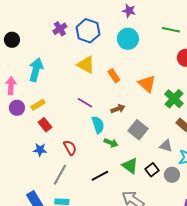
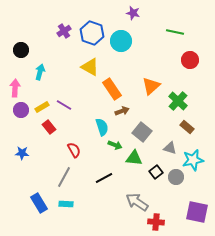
cyan circle: (128, 39) -> (121, 41), moved
black circle: (12, 40) -> (21, 50), moved
cyan arrow: (36, 70) -> (40, 72), size x0.7
orange rectangle: (114, 76) -> (112, 89), moved, size x1.5
orange triangle: (147, 84) -> (151, 86), turned 36
purple line: (85, 103) -> (64, 105), moved
blue star: (40, 150) -> (22, 153), moved
green triangle: (130, 166) -> (134, 158), moved, turned -30

